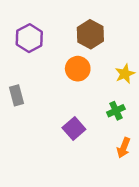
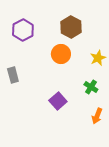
green cross: (116, 111) -> (91, 87), turned -32

